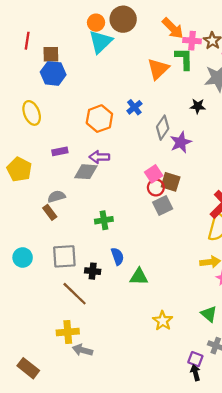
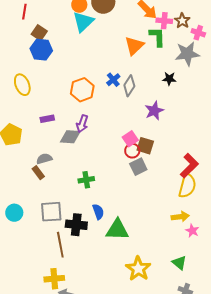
red line: (27, 41) -> (24, 12), moved
brown square: (51, 54) -> (39, 33), turned 35
gray diamond: (163, 128) -> (129, 86), moved
purple arrow: (99, 157) -> (82, 124), turned -72
black cross: (93, 271) -> (76, 225), size x1.5
green triangle: (139, 277) -> (117, 230), size x1.4
brown line: (75, 294) -> (60, 245), turned 35
yellow star: (163, 321) -> (138, 269), size x1.4

